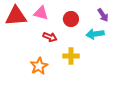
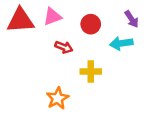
pink triangle: (41, 13) -> (52, 17), turned -35
orange star: (39, 66) -> (57, 98), moved

